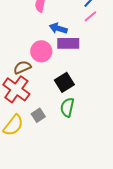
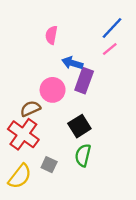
purple rectangle: (68, 43) -> (84, 81), turned -70
gray square: (38, 115) -> (49, 165), turned -32

